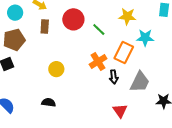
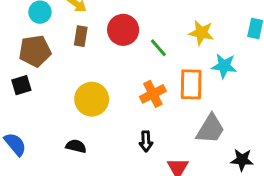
orange rectangle: (124, 53) -> (191, 84), turned -30
yellow circle: (56, 69) -> (92, 99), size x1.5
black arrow: (114, 77) -> (146, 141), moved

